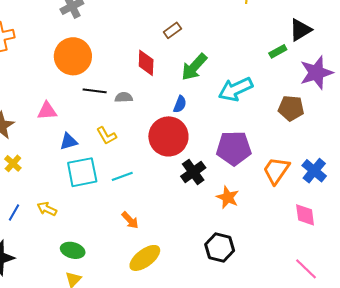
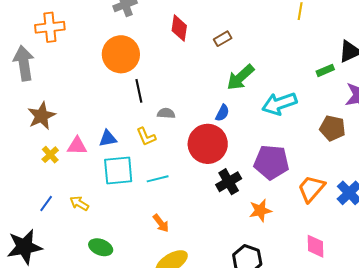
red diamond: (146, 63) -> (179, 28), moved
black line: (95, 91) -> (139, 91), turned 65
gray semicircle: (124, 97) -> (166, 113), moved
pink triangle: (47, 111) -> (77, 146), moved
orange star: (228, 197) -> (260, 210), turned 30
pink diamond: (305, 215) -> (316, 246), moved

